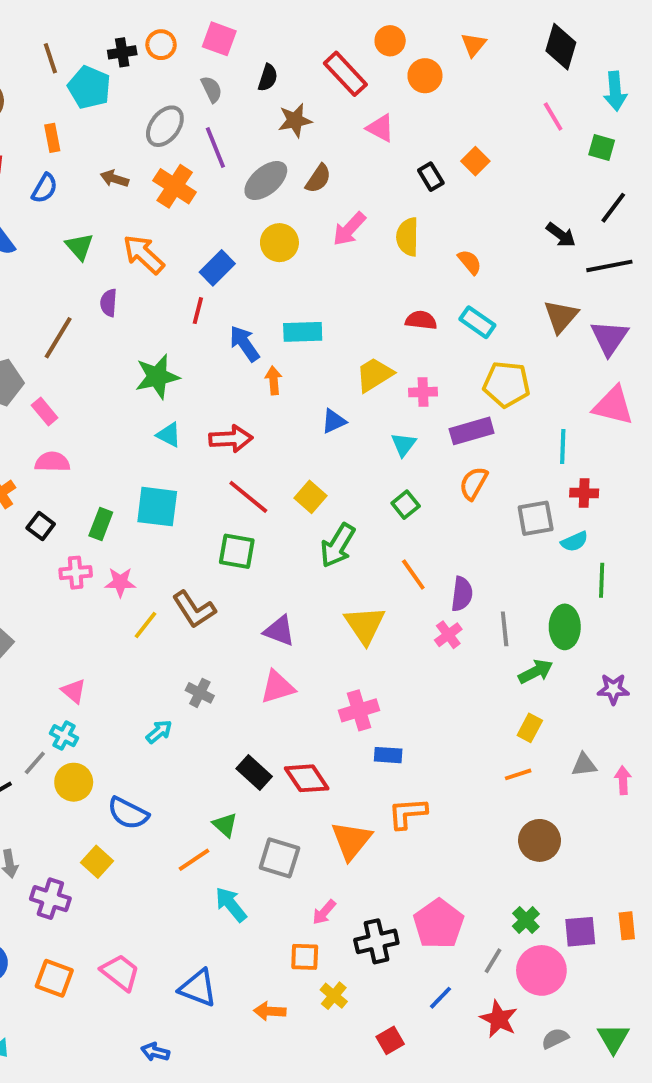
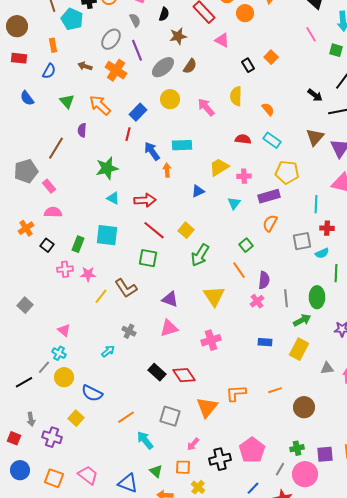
pink arrow: (349, 229) -> (206, 107), moved, turned 96
green square: (406, 505) -> (246, 245), moved
yellow rectangle: (530, 728) -> (299, 349), size x1.5
blue rectangle: (388, 755) -> (265, 342), moved
orange line: (518, 774) -> (275, 390), moved
green triangle: (225, 825) -> (156, 471), moved
green cross: (526, 920) -> (297, 448), turned 32

